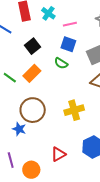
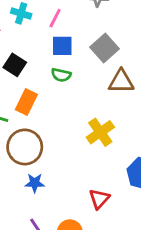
pink line: (70, 24) -> (55, 18), turned -32
brown circle: (33, 110) -> (25, 147), moved

